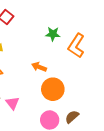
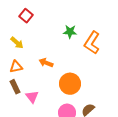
orange arrow: (39, 67) -> (46, 63), moved

